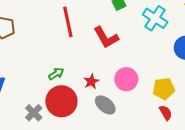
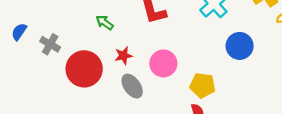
green arrow: (56, 74) -> (105, 23), moved, turned -126
gray cross: (34, 113) -> (50, 44), moved, turned -30

